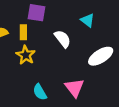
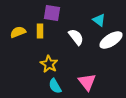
yellow star: (26, 55) -> (49, 64), moved
white ellipse: (101, 56) -> (111, 40), moved

